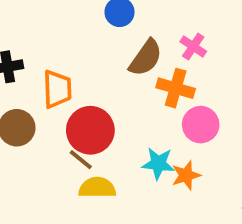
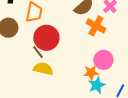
pink circle: (201, 125) -> (103, 60), moved
cyan star: (158, 164) -> (97, 85), moved, turned 30

